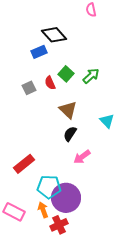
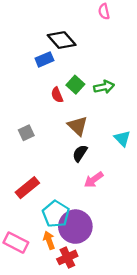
green arrow: (91, 76) -> (104, 87), turned 30
gray square: (29, 88) -> (26, 133), moved
cyan pentagon: (49, 187) -> (56, 214), turned 30

